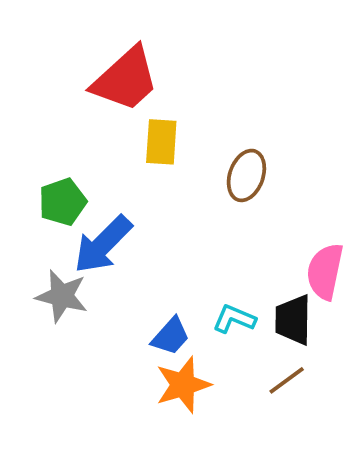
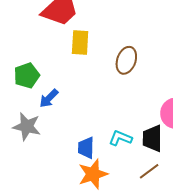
blue arrow: (103, 244) -> (49, 98), size x0.6
blue trapezoid: (171, 336) -> (86, 148), turned 140

